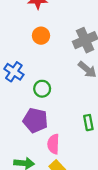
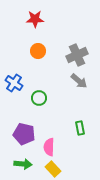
purple pentagon: (35, 120) -> (24, 134), moved

